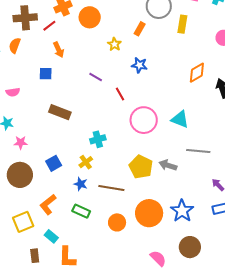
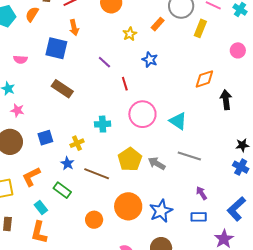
blue square: (46, 74) -> (56, 48), size x1.6
cyan cross: (98, 139) -> (103, 124), moved
orange circle: (117, 222) -> (94, 220), moved
cyan rectangle: (51, 236) -> (41, 207), moved

